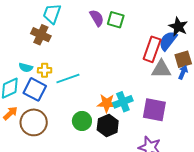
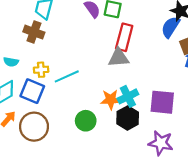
red rectangle: (152, 49) -> (124, 37), moved
cyan semicircle: (26, 67) -> (11, 62), moved
gray triangle: (161, 69) -> (119, 58), moved
black hexagon: (108, 125) -> (128, 118), moved

